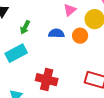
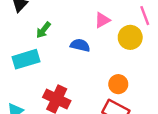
orange circle: (80, 36) -> (118, 84), moved

